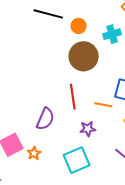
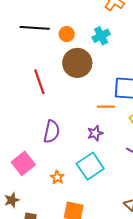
red line: (73, 97) -> (39, 82), moved
orange star: (34, 153) -> (57, 177), moved

